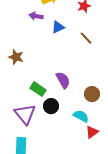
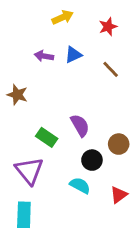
purple arrow: (36, 16) -> (44, 56), moved
black circle: (51, 106) -> (92, 160), moved
cyan semicircle: (81, 116) -> (80, 185), moved

